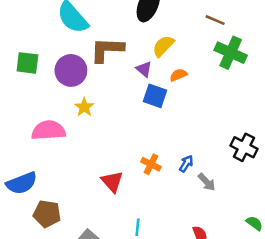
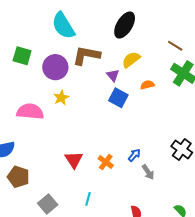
orange semicircle: (178, 75) -> (147, 85), moved
orange cross: (151, 164) -> (106, 162), moved

